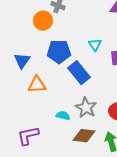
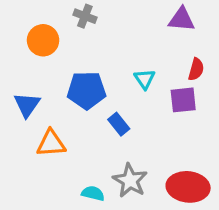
orange circle: (43, 21) -> (43, 40), moved
blue rectangle: (79, 73) -> (119, 124), size x0.6

